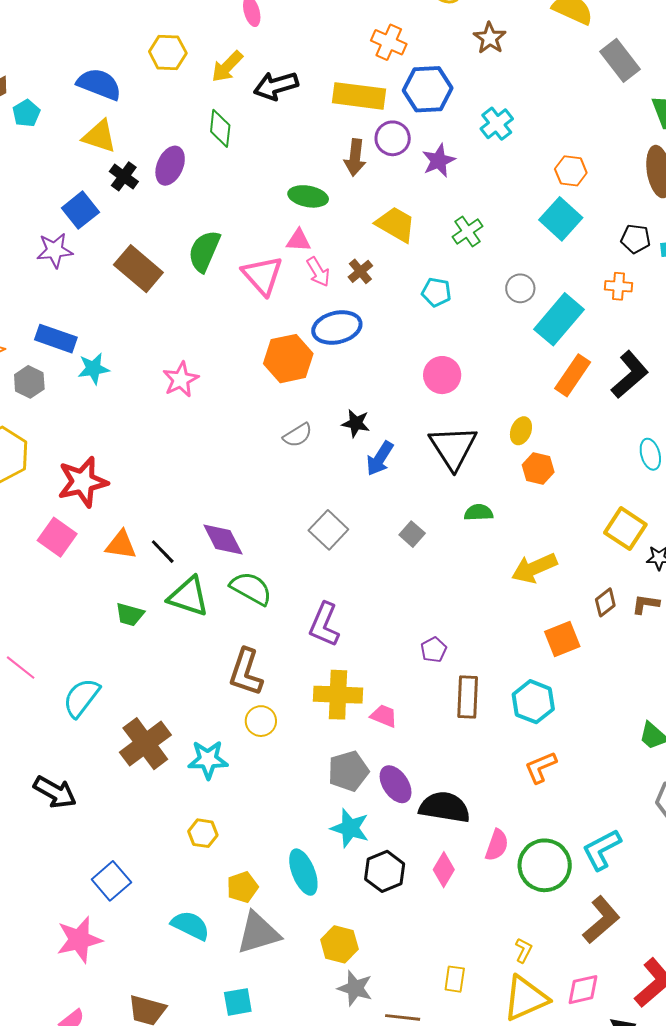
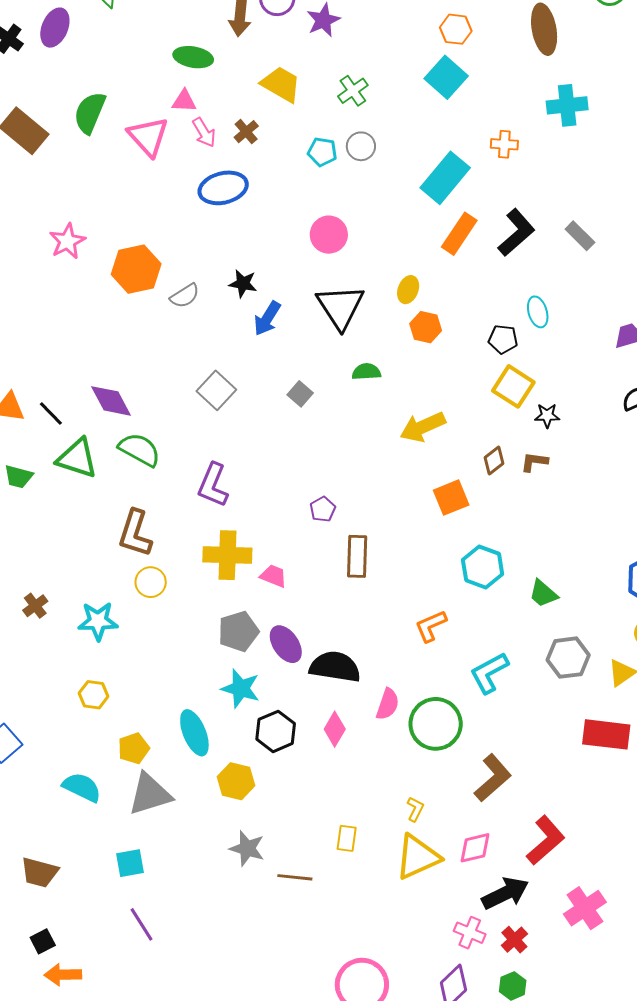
black pentagon: (636, 239) -> (503, 339), moved
gray circle: (520, 288) -> (361, 146), moved
orange hexagon: (288, 359) -> (136, 269), moved
cyan hexagon: (533, 702) -> (483, 567), moved
brown cross: (145, 744) -> (35, 606), size x0.5
cyan L-shape: (602, 850) -> (489, 673), moved
yellow hexagon: (339, 944) -> (236, 781), moved

